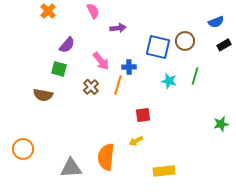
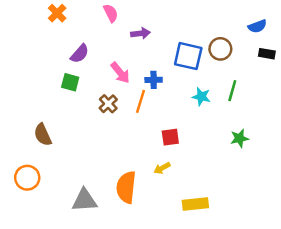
black rectangle: (224, 45) -> (267, 54), turned 40
brown semicircle: (43, 95) -> (43, 135), moved, turned 54
green star: (221, 124) -> (239, 138), moved

